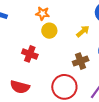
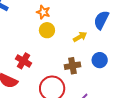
red cross: (30, 54) -> (23, 61), moved

